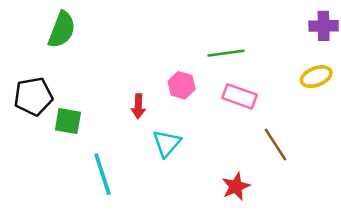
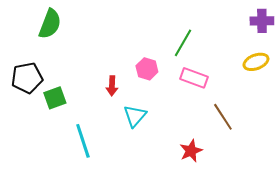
green line: (226, 53) -> (183, 43), turned -52
green square: (68, 121) -> (55, 98), turned -30

